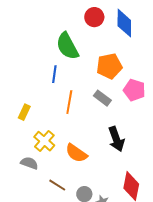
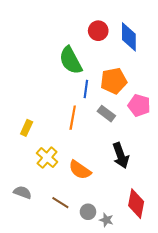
blue line: (54, 74) -> (86, 89), moved
gray semicircle: (29, 163) -> (23, 192), moved

